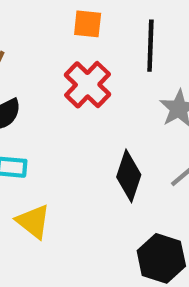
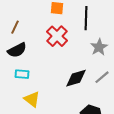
black diamond: (129, 176) -> (76, 78), turned 55

